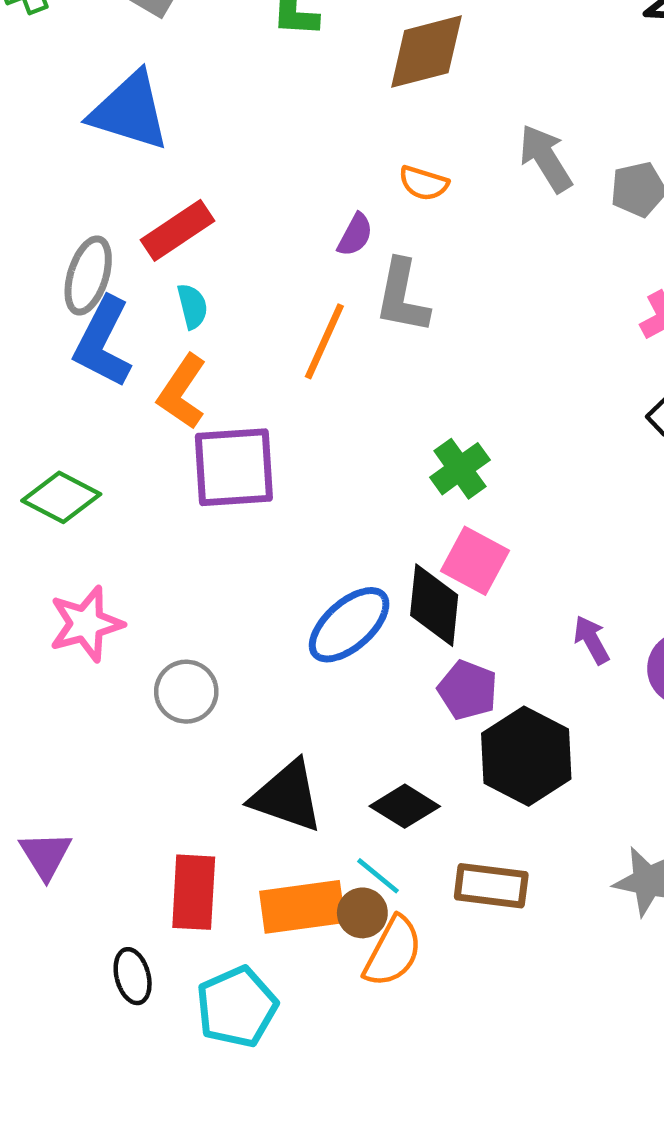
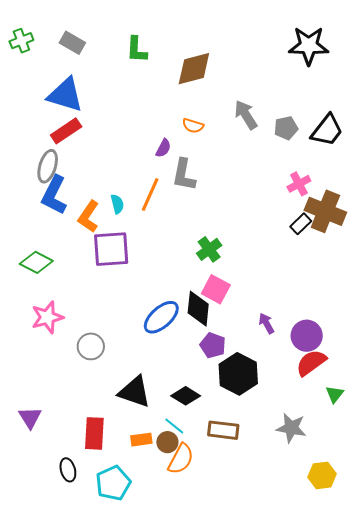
red rectangle: (178, 230) -> (66, 131), moved
cyan semicircle: (192, 306) -> (117, 204), moved
orange rectangle: (302, 907) -> (141, 440), size x0.6

